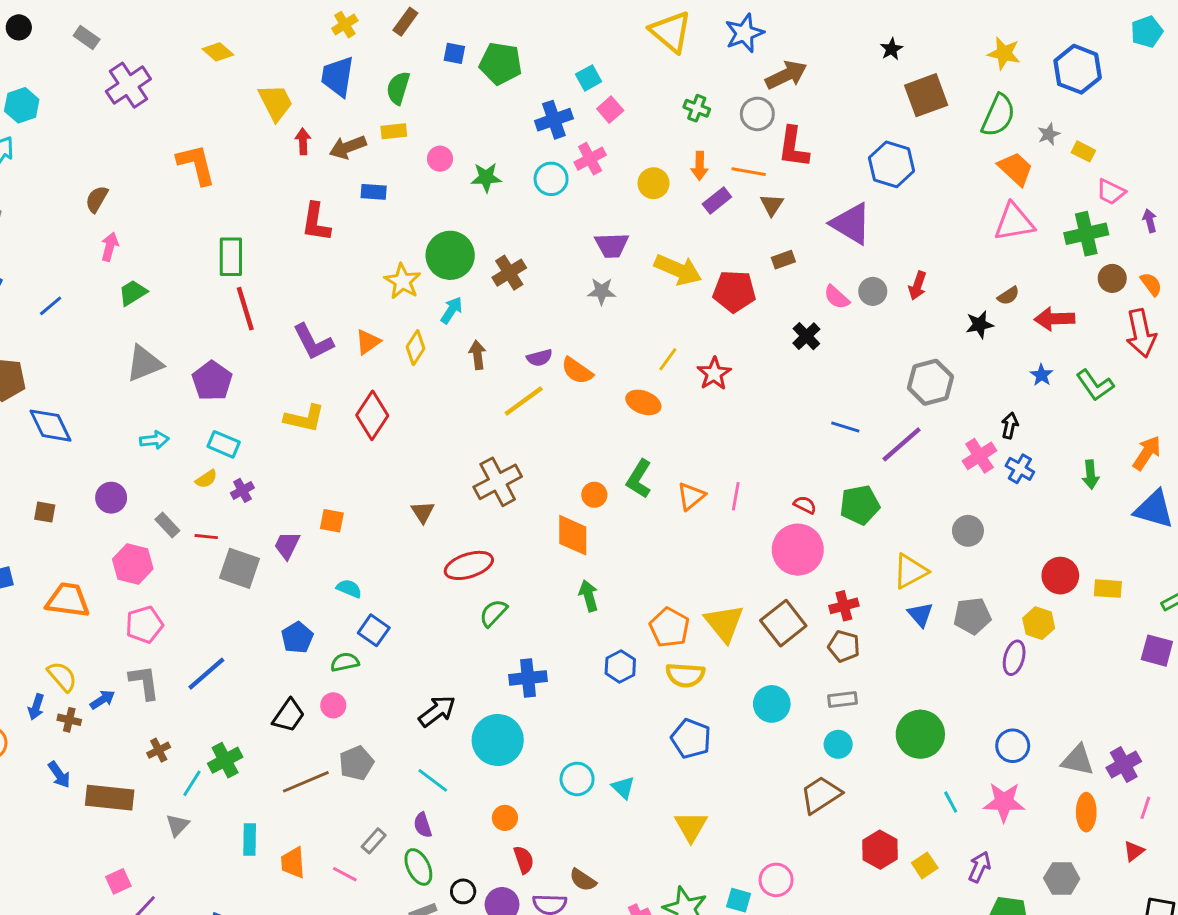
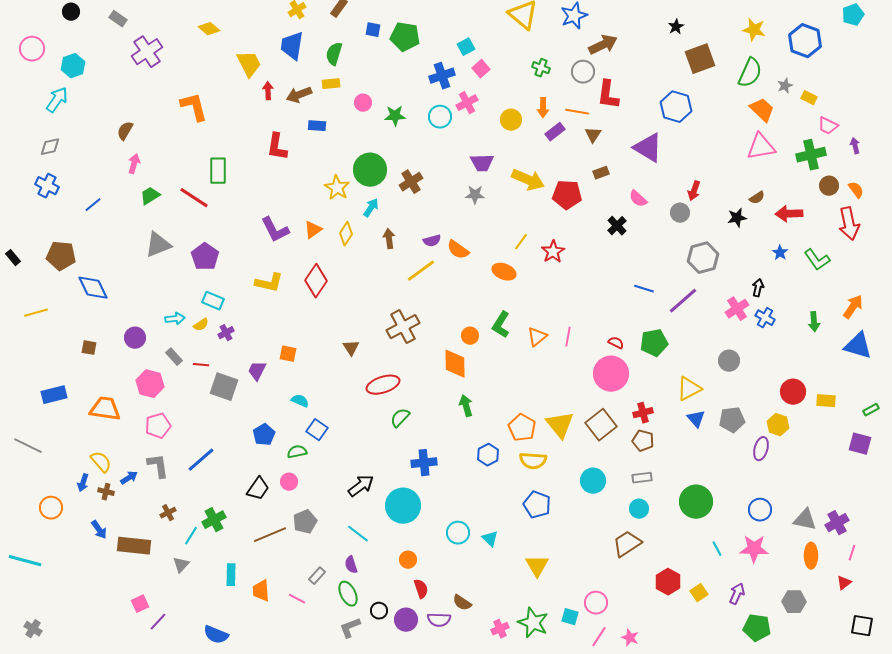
gray circle: (873, 291) -> (680, 213), moved
red line: (245, 309) -> (194, 198), moved, turned -40
cyan arrow: (154, 440) -> (175, 319), moved

